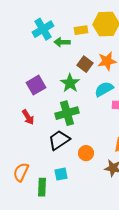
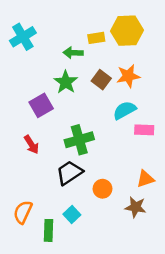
cyan cross: (43, 29) -> (23, 37), moved
green star: (70, 83) -> (66, 82), moved
cyan square: (61, 174) -> (72, 214), turned -32

